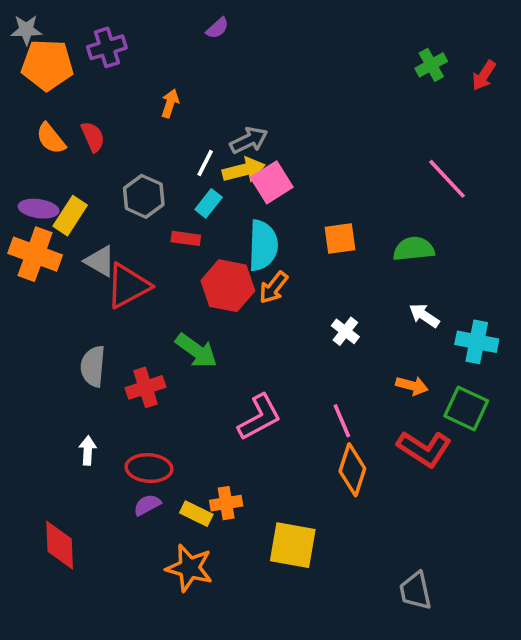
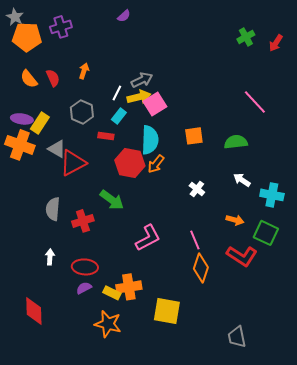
gray star: (26, 30) -> (15, 17), turned 30
orange arrow: (170, 103) -> (84, 71), moved
orange cross: (226, 503) -> (129, 287), size x1.4

